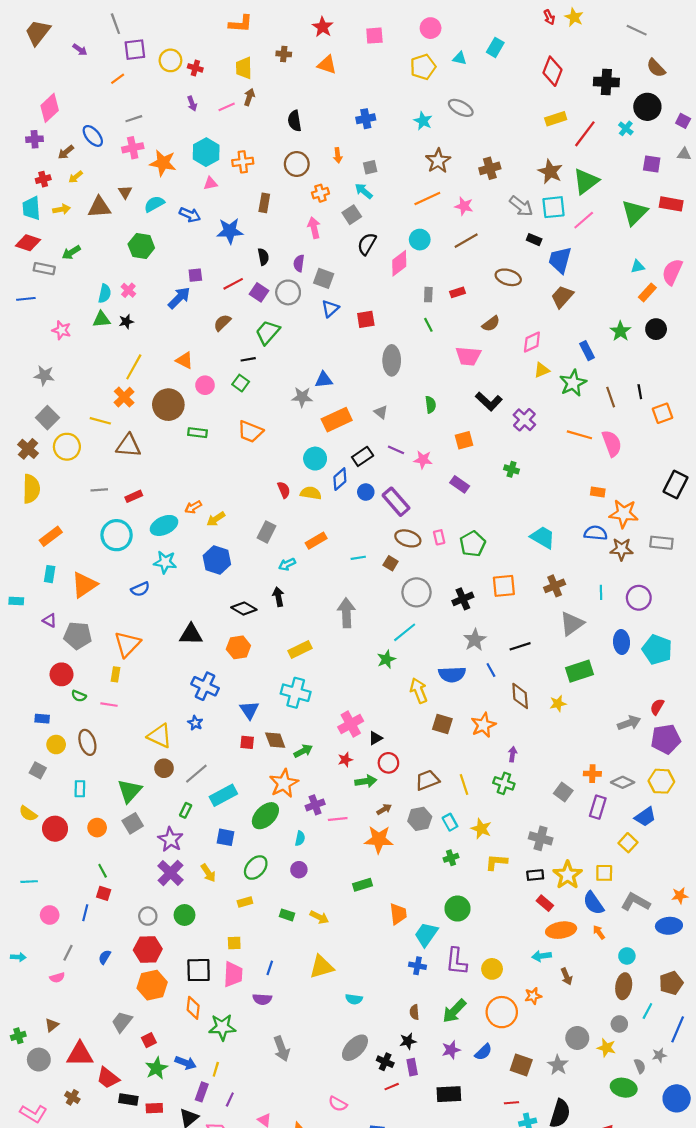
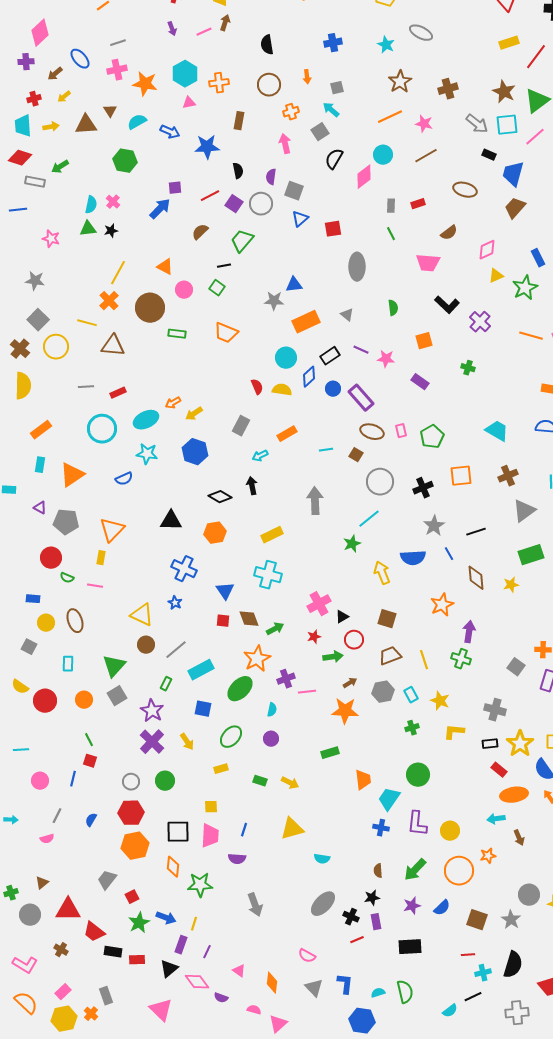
brown square: (442, 724) -> (387, 619), moved
purple arrow: (513, 754) -> (469, 632), size x1.5

